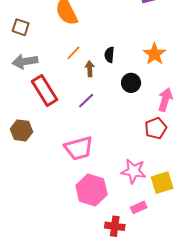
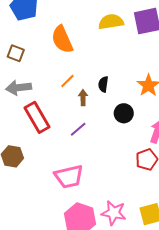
pink star: (134, 171) -> (114, 213), moved

